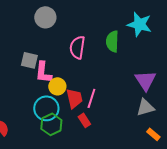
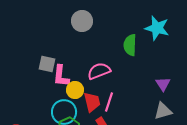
gray circle: (45, 17) -> (82, 21), moved
pink semicircle: (77, 47) -> (99, 71), moved, turned 60
purple triangle: (145, 80) -> (163, 84), size x0.7

